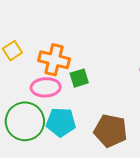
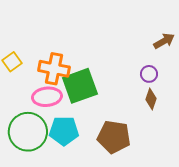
green square: (79, 78) -> (80, 86), size x1.8

